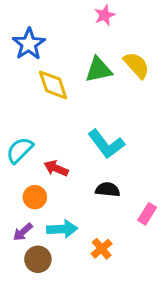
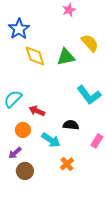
green triangle: (99, 70) -> (66, 57), moved
cyan L-shape: (106, 144) -> (89, 95), moved
cyan arrow: (62, 229) -> (51, 140), moved, turned 36

